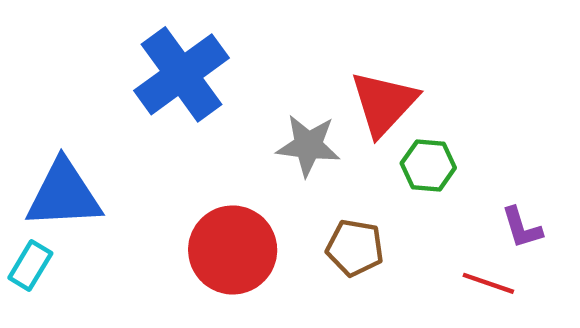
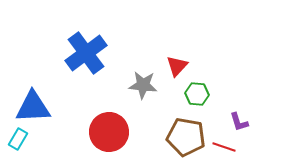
red triangle: (384, 103) -> (177, 66), size x0.7
brown pentagon: (355, 248) -> (186, 137), moved, size x1.5

